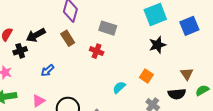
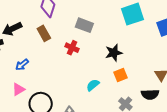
black star: (157, 45) -> (114, 53), moved
orange square: (146, 76) -> (121, 75), turned 32
pink triangle: (39, 101) -> (18, 89), moved

